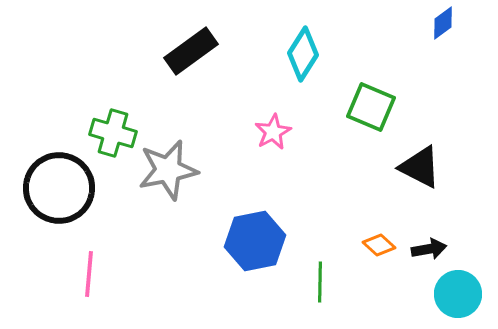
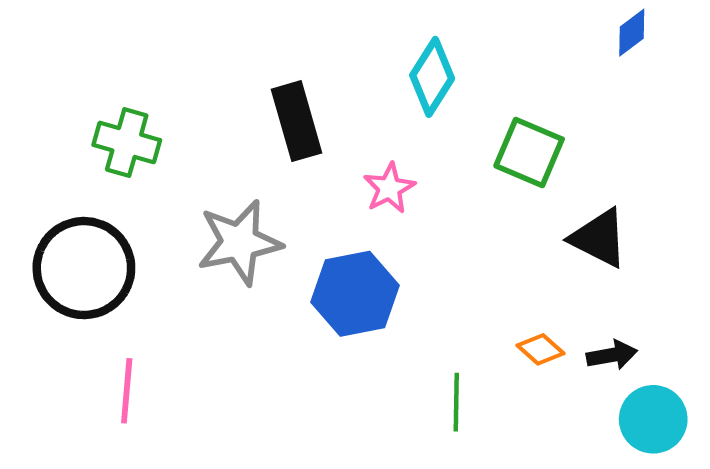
black rectangle: (191, 51) -> (297, 121), moved, turned -70
green cross: (113, 133) -> (127, 142), moved
blue hexagon: (255, 241) -> (355, 294), moved

